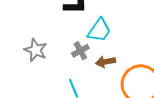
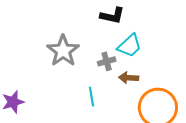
gray star: (36, 50) -> (63, 51), size x1.4

